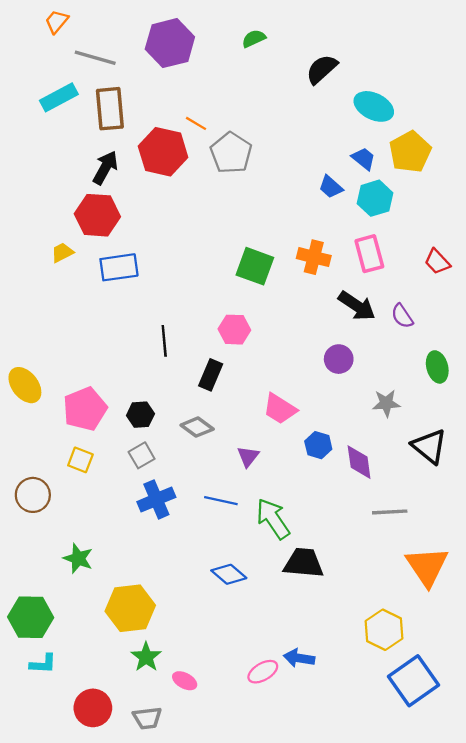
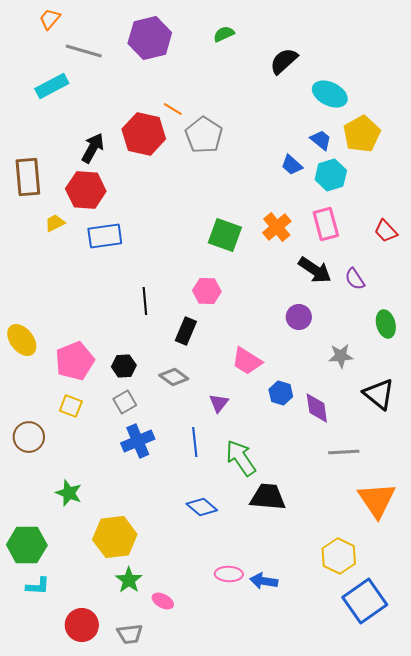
brown rectangle: (110, 109) -> (28, 177), moved
orange cross: (314, 257) -> (277, 227), turned 36
blue line: (221, 501) -> (195, 442), turned 72
pink ellipse: (263, 672) -> (229, 574), moved, turned 32

